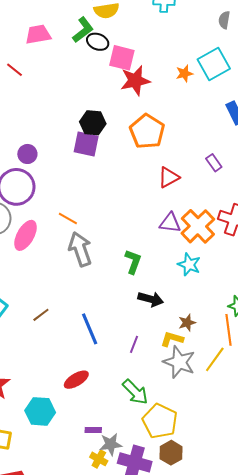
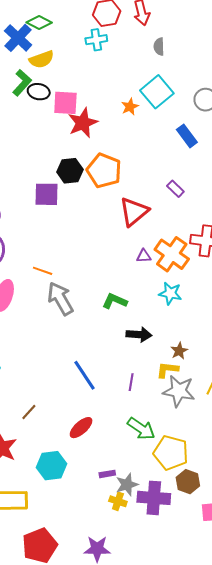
black hexagon: (93, 123) -> (70, 171), moved
red triangle: (169, 177) -> (134, 212), size x1.4
purple triangle: (170, 223) -> (144, 256), size x0.7
green L-shape: (133, 262) -> (115, 301), turned -75
brown line: (41, 315) -> (29, 412), moved

